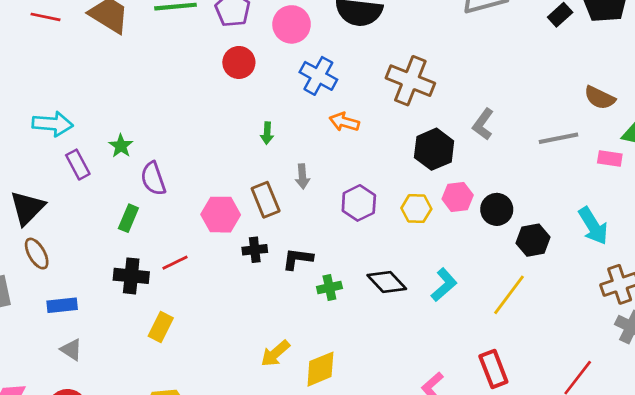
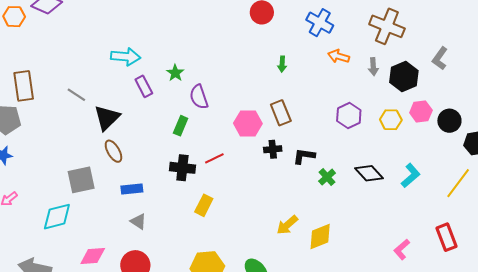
gray arrow: (302, 176) -> (373, 67), moved
green cross: (329, 287) -> (327, 177), turned -30

